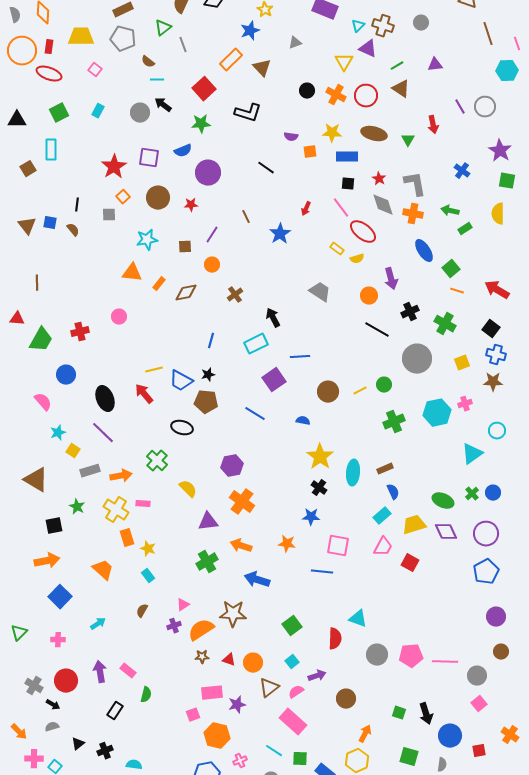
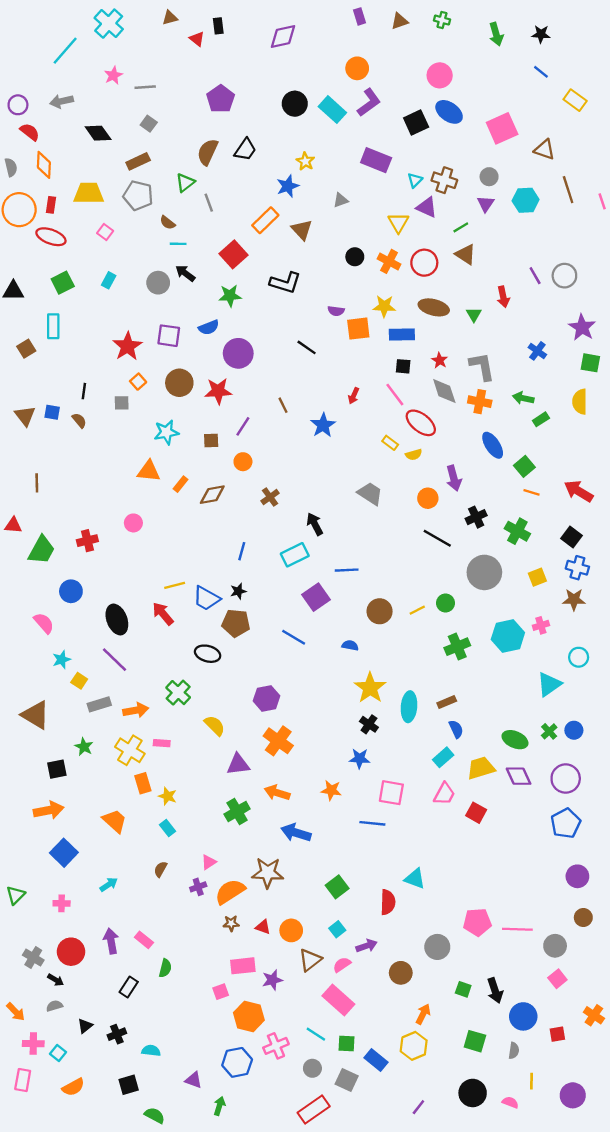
purple triangle: (435, 65) -> (486, 204), moved, turned -49
cyan hexagon: (507, 71) -> (526, 200), moved
orange square: (310, 152) -> (358, 329), size x1.5
red star: (191, 205) -> (218, 391), size x1.6
gray circle: (377, 655) -> (437, 947), moved
pink cross: (240, 761) -> (276, 1046), size x1.5

